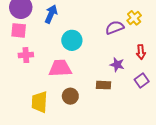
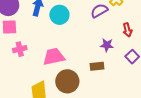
cyan circle: (72, 40) -> (59, 15), moved
brown circle: (70, 96) -> (67, 81), size x1.5

